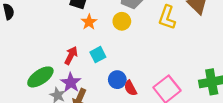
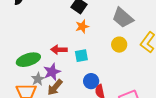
yellow circle: (122, 21) -> (119, 45), moved
red arrow: (71, 55) -> (59, 50), turned -133

